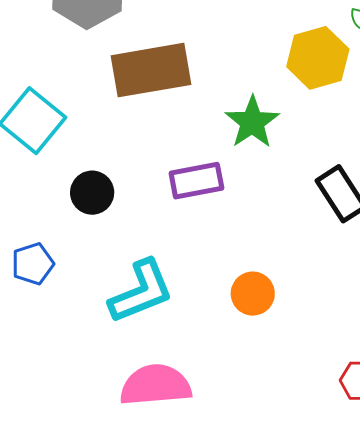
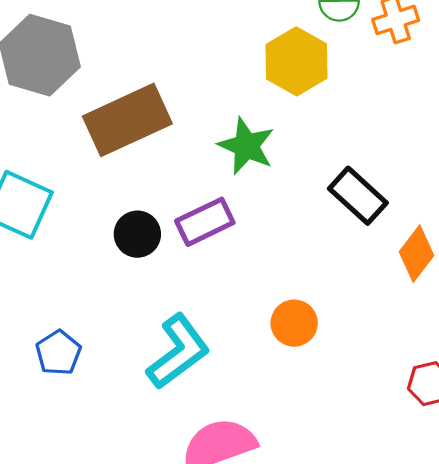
black circle: (92, 193) -> (137, 234), moved

